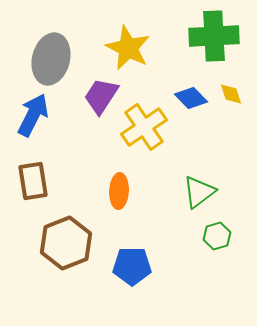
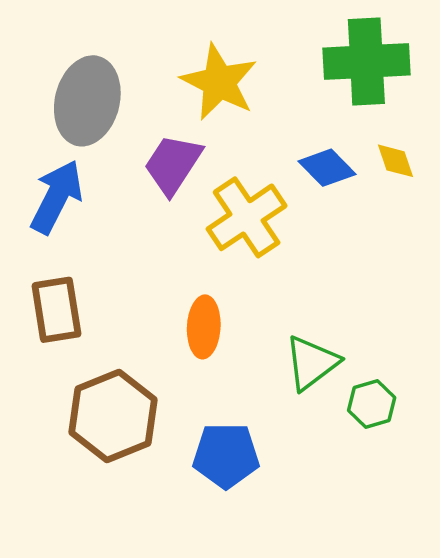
green triangle: (199, 192) -> (312, 363), moved

